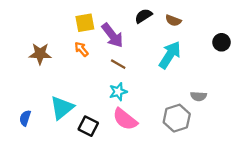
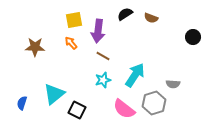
purple arrow: (112, 35) -> (98, 31), turned 45
cyan arrow: (170, 55) -> (135, 75), moved
pink semicircle: (125, 119) -> (124, 109), moved

